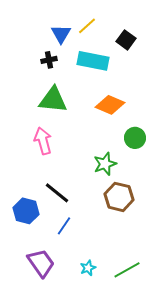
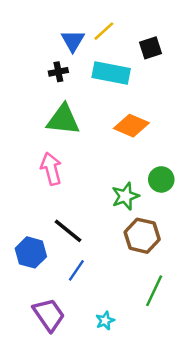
black square: (126, 40) -> (151, 48), turned 36
green circle: (135, 138) -> (161, 179), moved
green line: (127, 270) -> (154, 291), moved, turned -36

